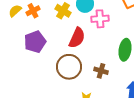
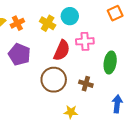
pink cross: (100, 19) -> (85, 41), moved
purple pentagon: (35, 42) -> (19, 54), turned -30

